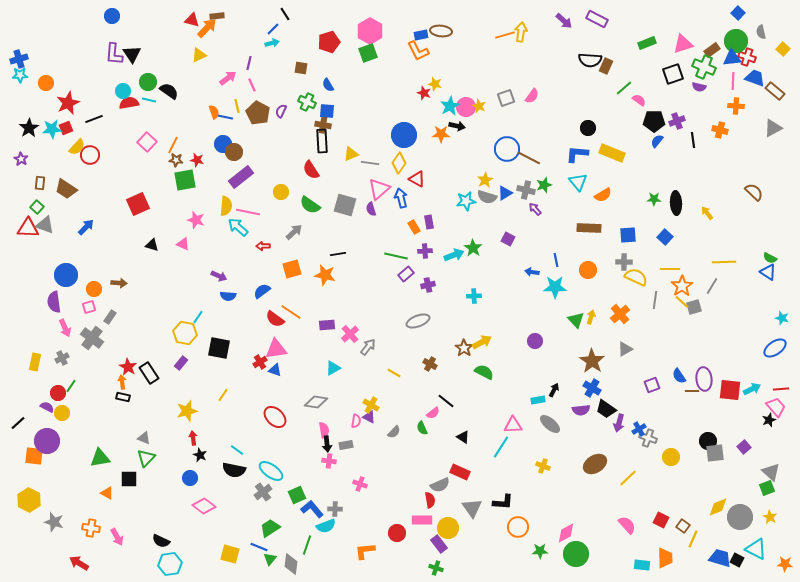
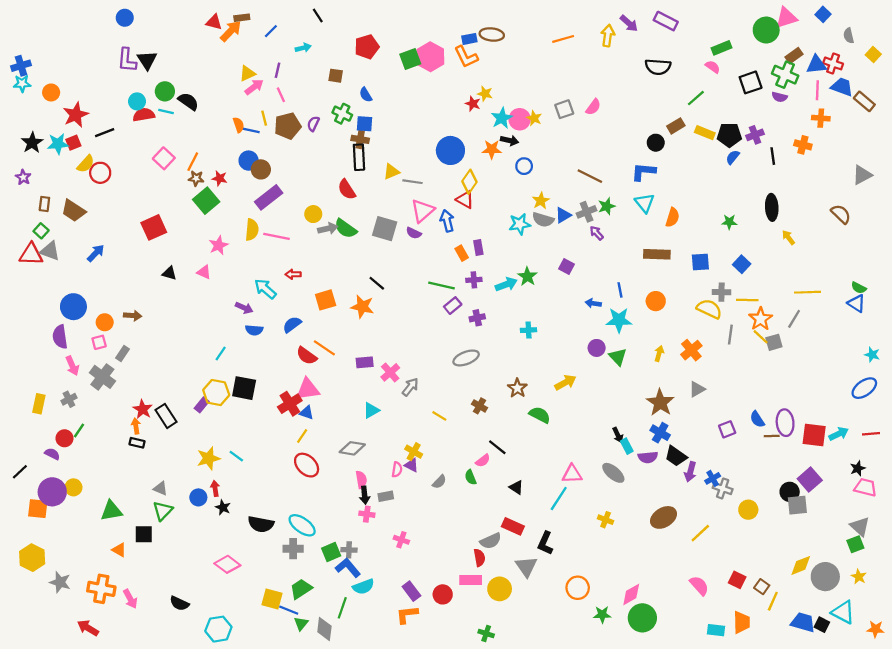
blue line: (273, 29) -> (271, 31), moved
pink hexagon: (370, 31) -> (430, 57), moved
yellow arrow: (521, 32) -> (608, 36), moved
green circle: (736, 41) -> (766, 30), moved
pink triangle: (683, 44) -> (786, 18), moved
yellow triangle: (199, 55) -> (247, 74), moved
brown rectangle: (606, 66) -> (676, 126), moved, turned 35
pink semicircle: (639, 100) -> (713, 67), moved
brown pentagon: (258, 113) -> (288, 126), turned 30
gray triangle: (773, 128) -> (862, 175), moved
blue circle: (507, 149) -> (524, 166), moved, size x0.6
yellow rectangle: (612, 153) -> (705, 133), moved, size x0.7
yellow diamond: (399, 163) -> (469, 182), moved
green square: (185, 180) -> (206, 201), turned -30
gray cross: (526, 190) -> (587, 212), turned -36
orange semicircle: (603, 195) -> (672, 217), turned -42
black ellipse: (676, 203) -> (772, 207), moved
purple semicircle: (371, 209) -> (414, 233), turned -48
pink star: (196, 220) -> (218, 245), turned 30
cyan arrow: (238, 227) -> (265, 289), moved
gray arrow: (294, 232) -> (328, 229), moved, turned 30
black line: (338, 254) -> (377, 283), turned 49
gray cross: (624, 262) -> (722, 292), moved
green triangle: (576, 320) -> (618, 357), moved
yellow hexagon: (185, 333) -> (216, 393), moved
purple circle: (535, 341) -> (597, 348), moved
yellow arrow: (482, 342) -> (565, 383), moved
red cross: (260, 362) -> (290, 404), size x1.5
black arrow: (554, 390) -> (618, 435), turned 128
yellow line: (223, 395) -> (302, 436), moved
cyan rectangle: (538, 400) -> (627, 446), moved, turned 72
pink trapezoid: (776, 407) -> (865, 487), moved, turned -35
yellow circle: (62, 413) -> (73, 487), moved
purple square: (744, 447) -> (810, 480), moved, size x1.5
cyan line: (237, 450) -> (236, 456), moved
blue circle: (190, 478) -> (198, 497), moved
gray cross: (263, 492) -> (293, 549), turned 36
black L-shape: (503, 502) -> (545, 543), moved, turned 110
gray cross: (335, 509) -> (349, 550), moved
orange cross: (91, 528) -> (101, 589), size x1.4
purple rectangle: (439, 544) -> (411, 591), moved
yellow square: (230, 554) -> (272, 599), moved
cyan hexagon: (170, 564) -> (218, 629), moved

